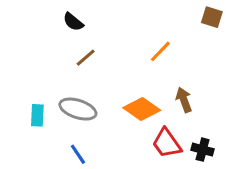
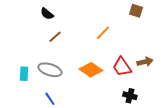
brown arrow: (184, 100) -> (145, 62), moved, turned 98
red trapezoid: (167, 143) -> (122, 67), moved

